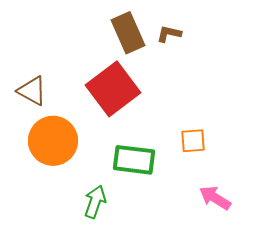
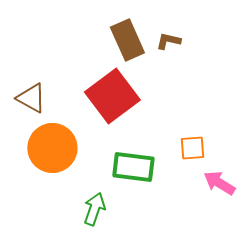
pink arrow: (215, 198) -> (219, 183), moved

